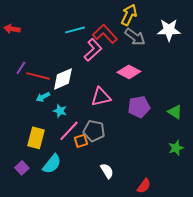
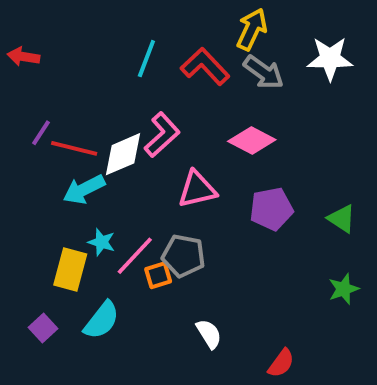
cyan line: (75, 30) -> (146, 59), turned -54
pink L-shape: (93, 50) -> (162, 135), moved
cyan arrow: (43, 97) -> (84, 189), size x1.5
cyan star: (60, 111) -> (102, 242), moved

